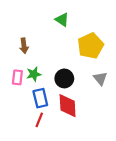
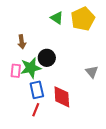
yellow pentagon: (90, 46) -> (83, 19), moved
green star: (34, 74) -> (31, 68), size x1.5
black circle: (64, 78) -> (47, 58), moved

